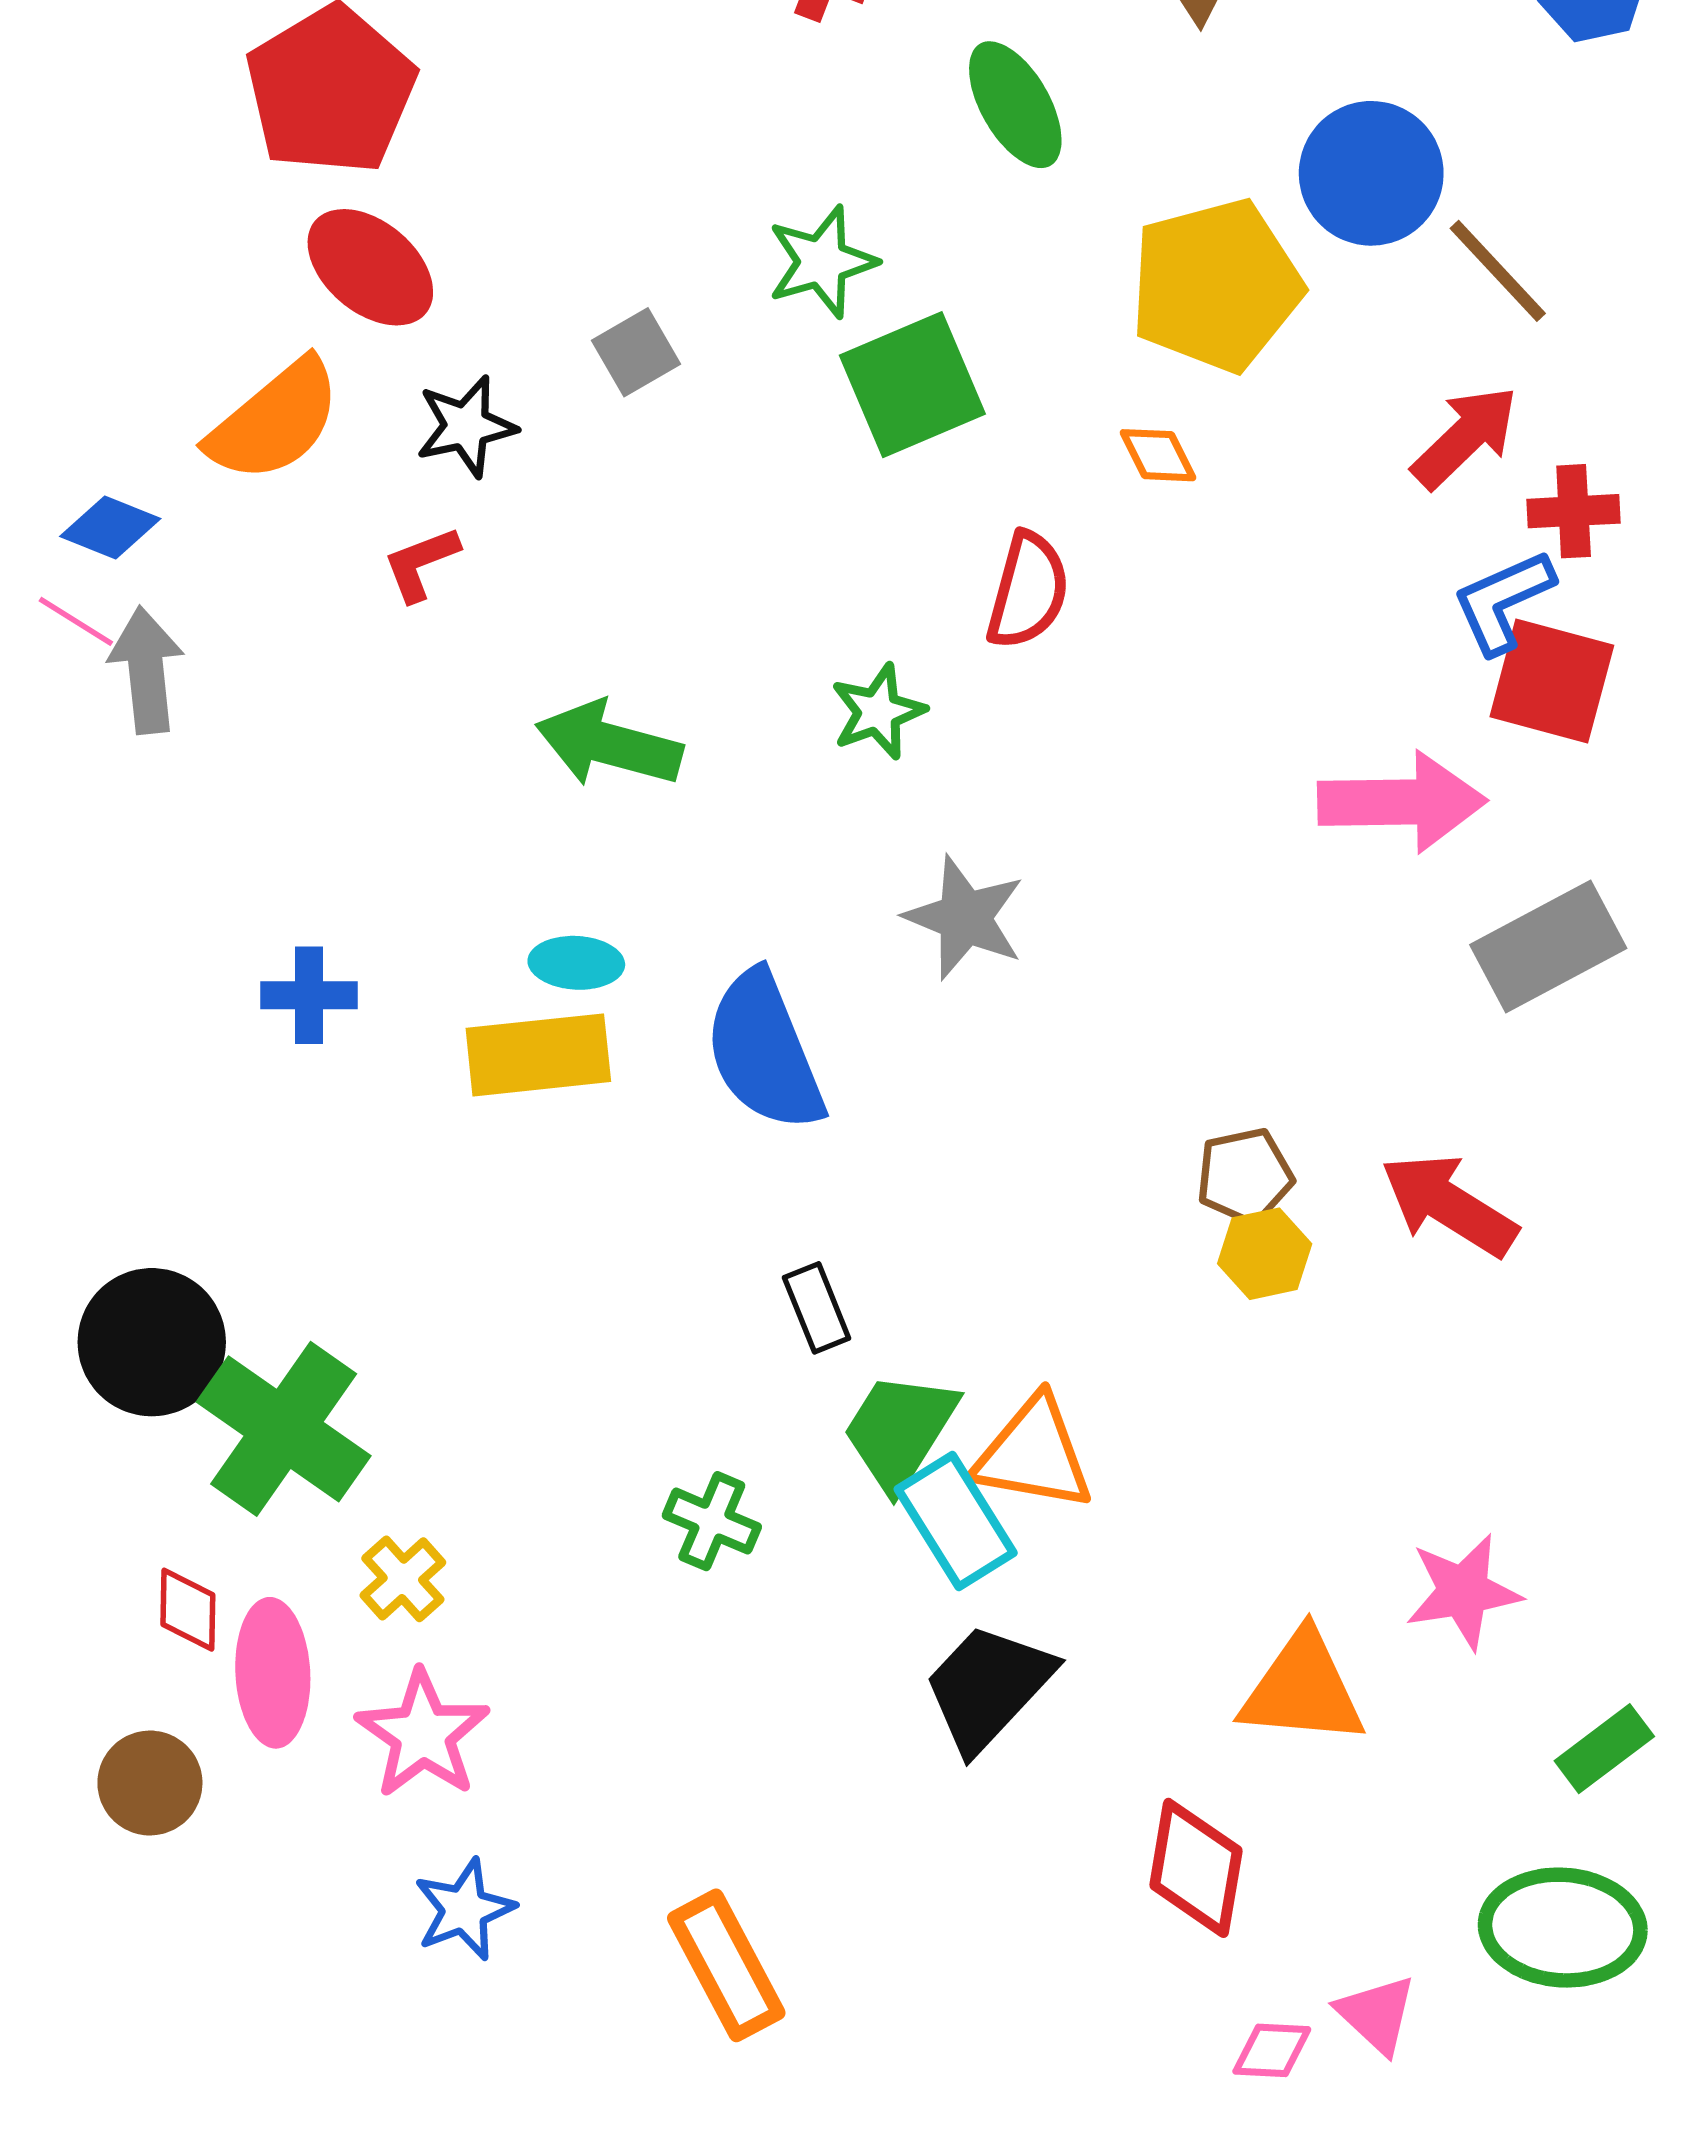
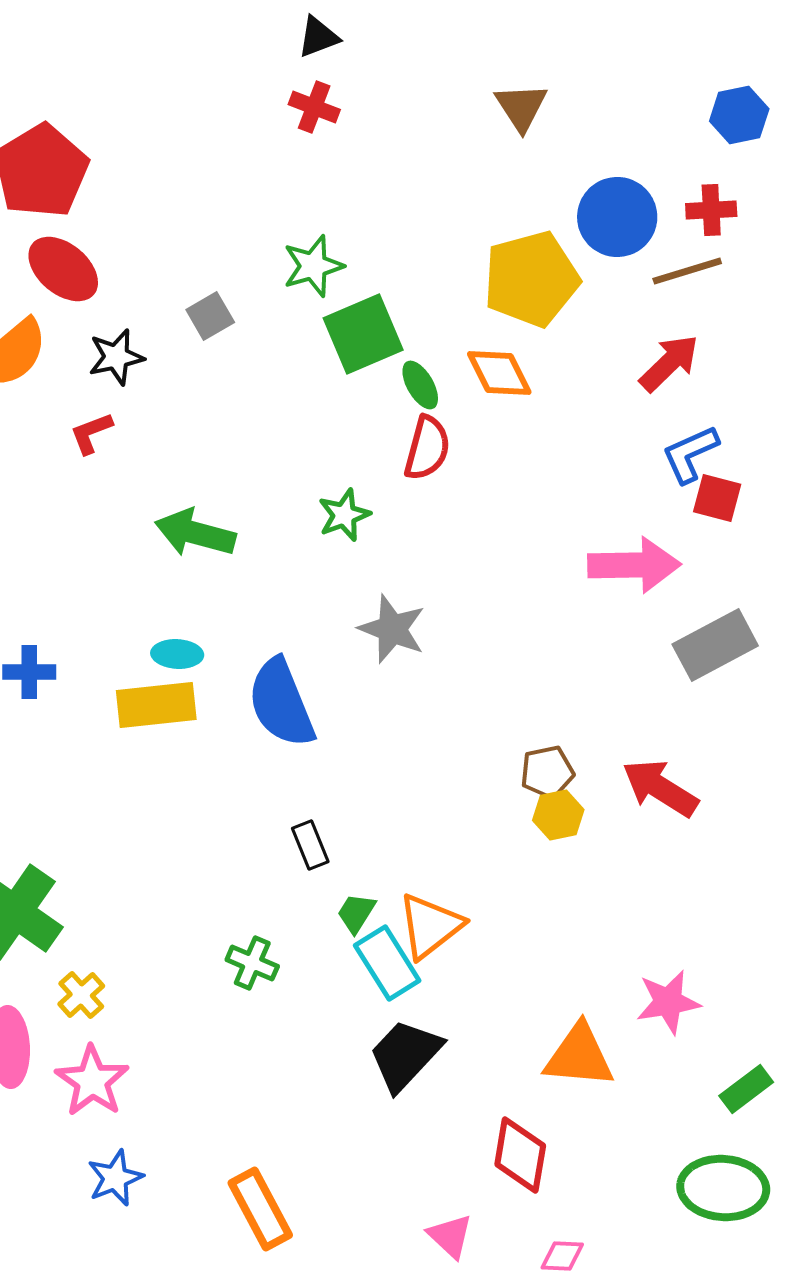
green ellipse: (1015, 105) -> (420, 385), moved, size x0.7
brown line: (1498, 271) -> (687, 271), turned -64
orange diamond: (1158, 455) -> (499, 373), size x1.5
red cross: (1574, 511) -> (711, 210), moved
red square: (1552, 681) -> (717, 498), size x0.7
green trapezoid: (900, 1431) -> (356, 913), size x0.6
orange triangle: (1033, 1454) -> (430, 926), turned -48
pink triangle: (1377, 2014) -> (450, 1236), moved

